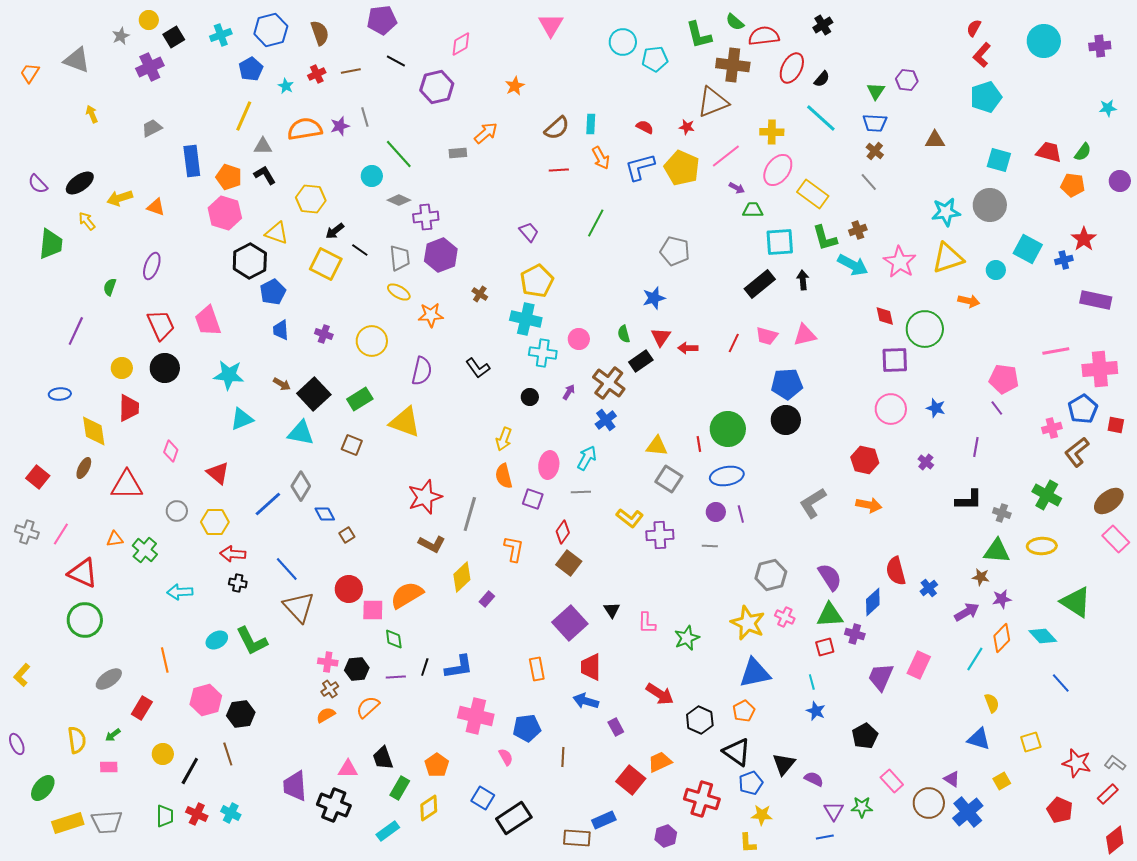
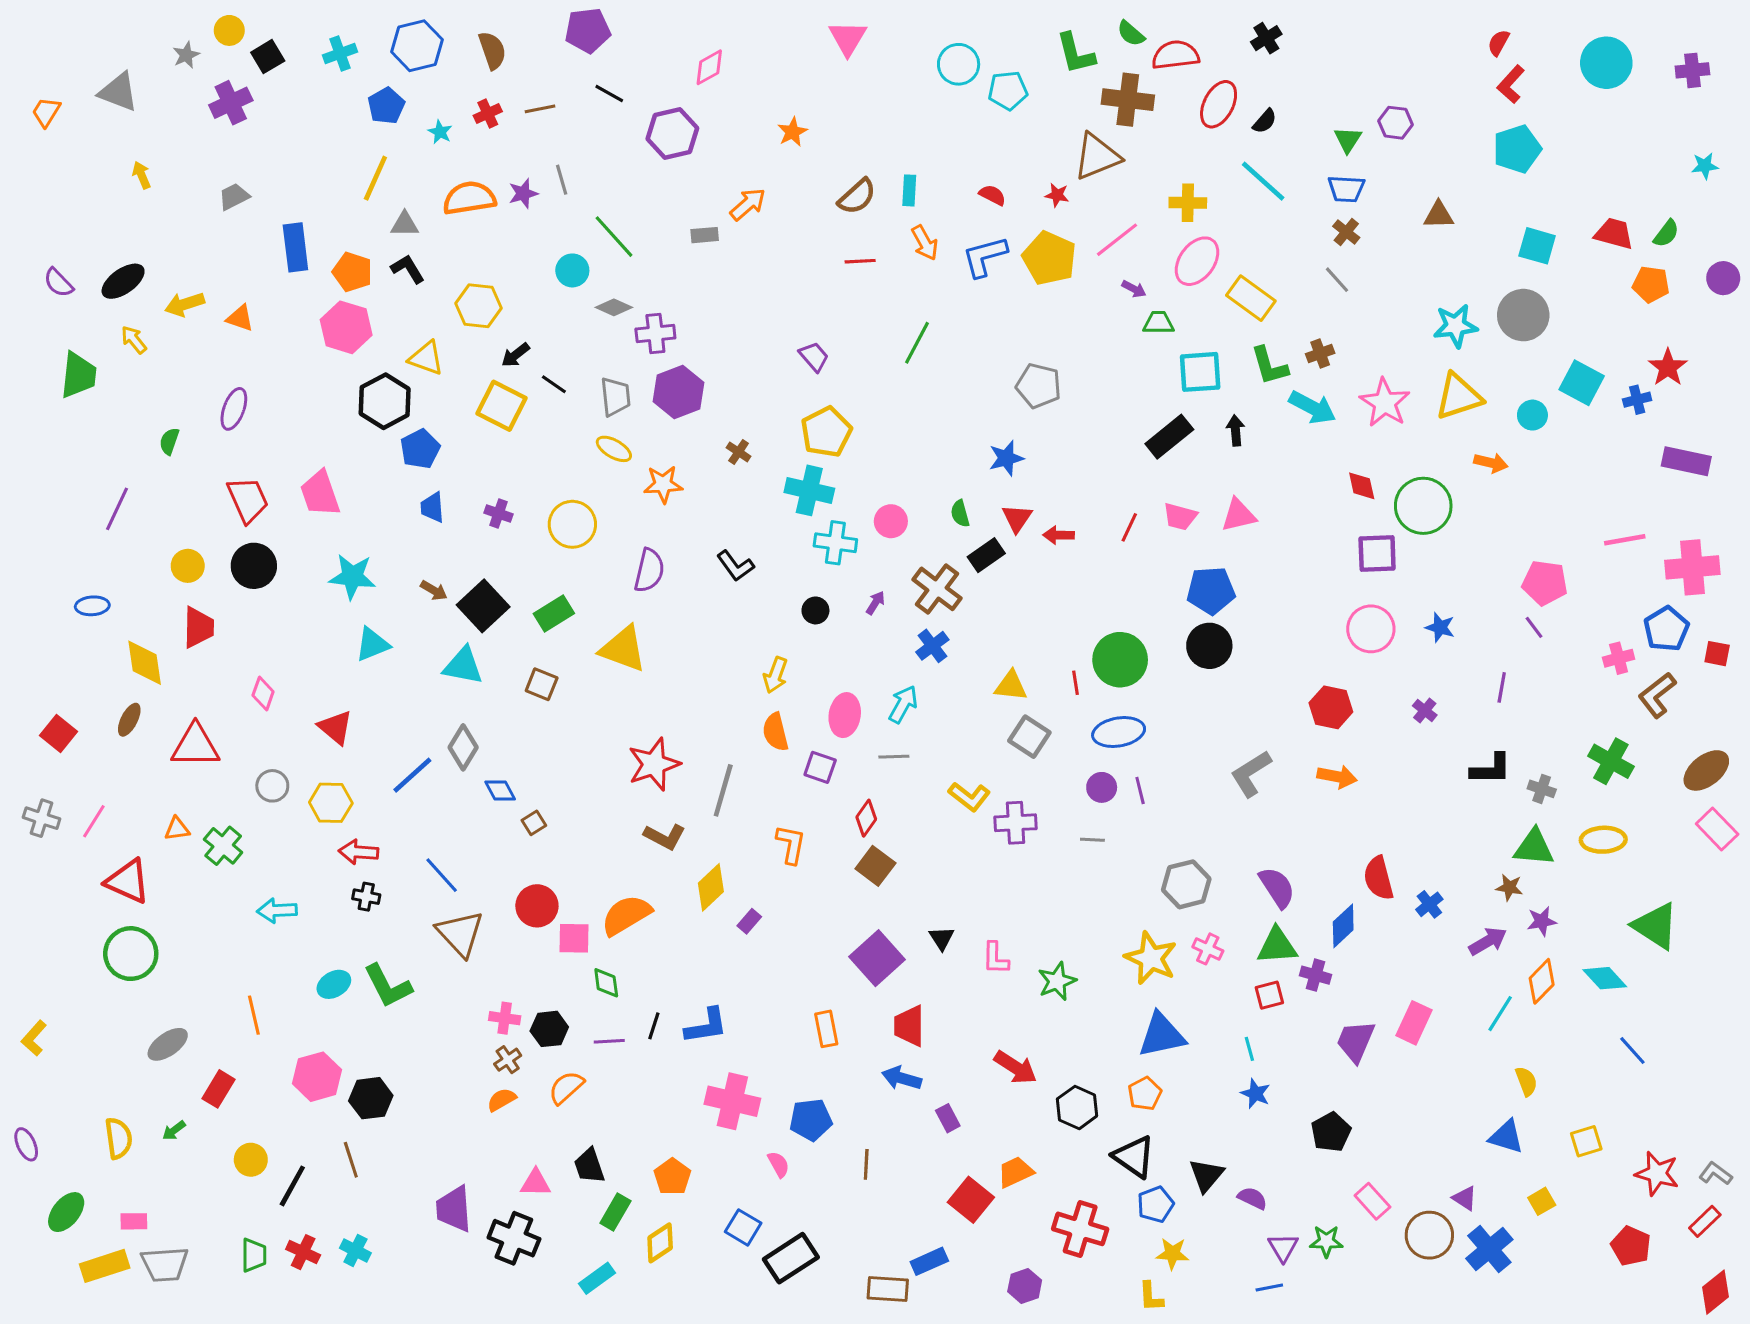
pink rectangle: (109, 767) -> (134, 1221), moved

